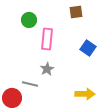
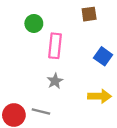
gray line: (30, 84) -> (41, 111), moved
yellow arrow: (85, 94) -> (100, 96), moved

